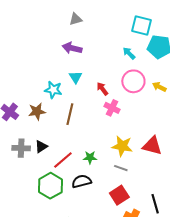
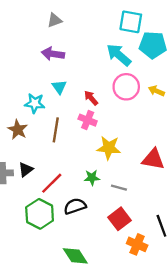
cyan arrow: (129, 53) -> (119, 55), size x1.6
pink cross: (112, 108) -> (88, 120), moved
brown star: (37, 111) -> (18, 130), turned -30
yellow star: (122, 146) -> (109, 148), moved
green star: (90, 157) -> (92, 178), moved

